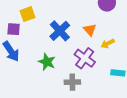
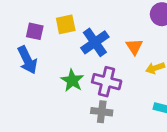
yellow square: (28, 14) -> (66, 24), moved
purple cross: (85, 58) -> (107, 82), moved, turned -30

